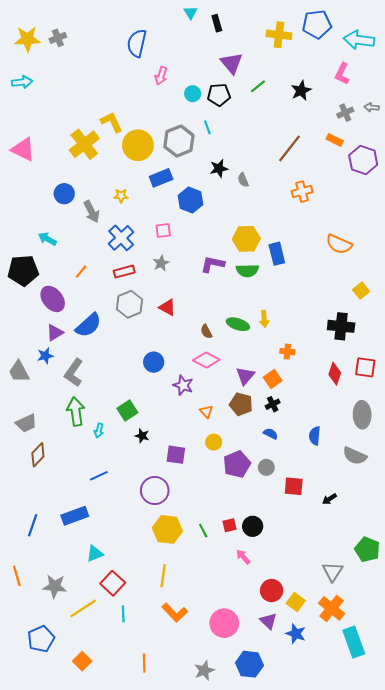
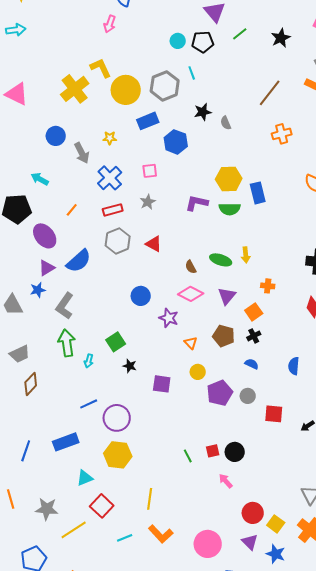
pink arrow: (161, 76) -> (110, 24), moved
purple triangle: (245, 376) -> (227, 296), moved
purple circle: (155, 491) -> (117, 418), moved
yellow hexagon: (167, 529) -> (118, 455), moved
cyan line: (123, 614) -> (125, 538), moved, turned 70

